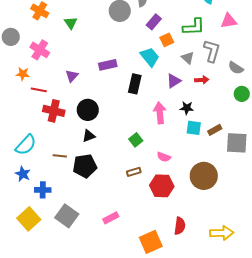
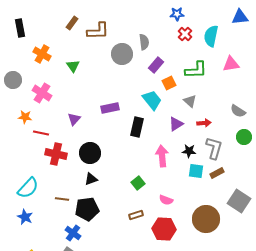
gray L-shape: (212, 51) -> (214, 148), moved
gray square: (237, 143) -> (239, 201), moved, turned 30
blue cross: (43, 190) -> (73, 233), moved, turned 35

